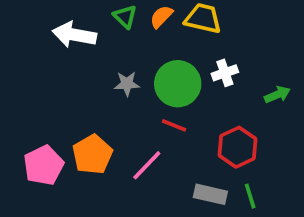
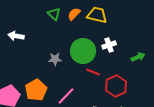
white arrow: (74, 35) -> (16, 36), moved, size x0.7
gray star: (127, 84) -> (55, 59), moved
red line: (174, 125) -> (93, 72), moved

